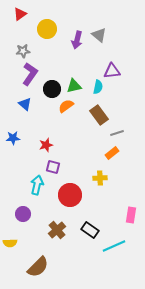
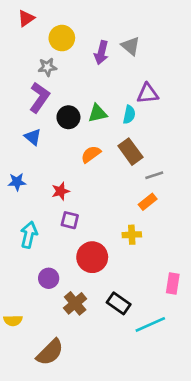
gray star: (23, 51) -> (47, 67), moved
orange semicircle: (66, 106) -> (91, 154), moved
cyan arrow: (37, 185) -> (29, 235), moved
purple circle: (23, 214) -> (49, 278), moved

